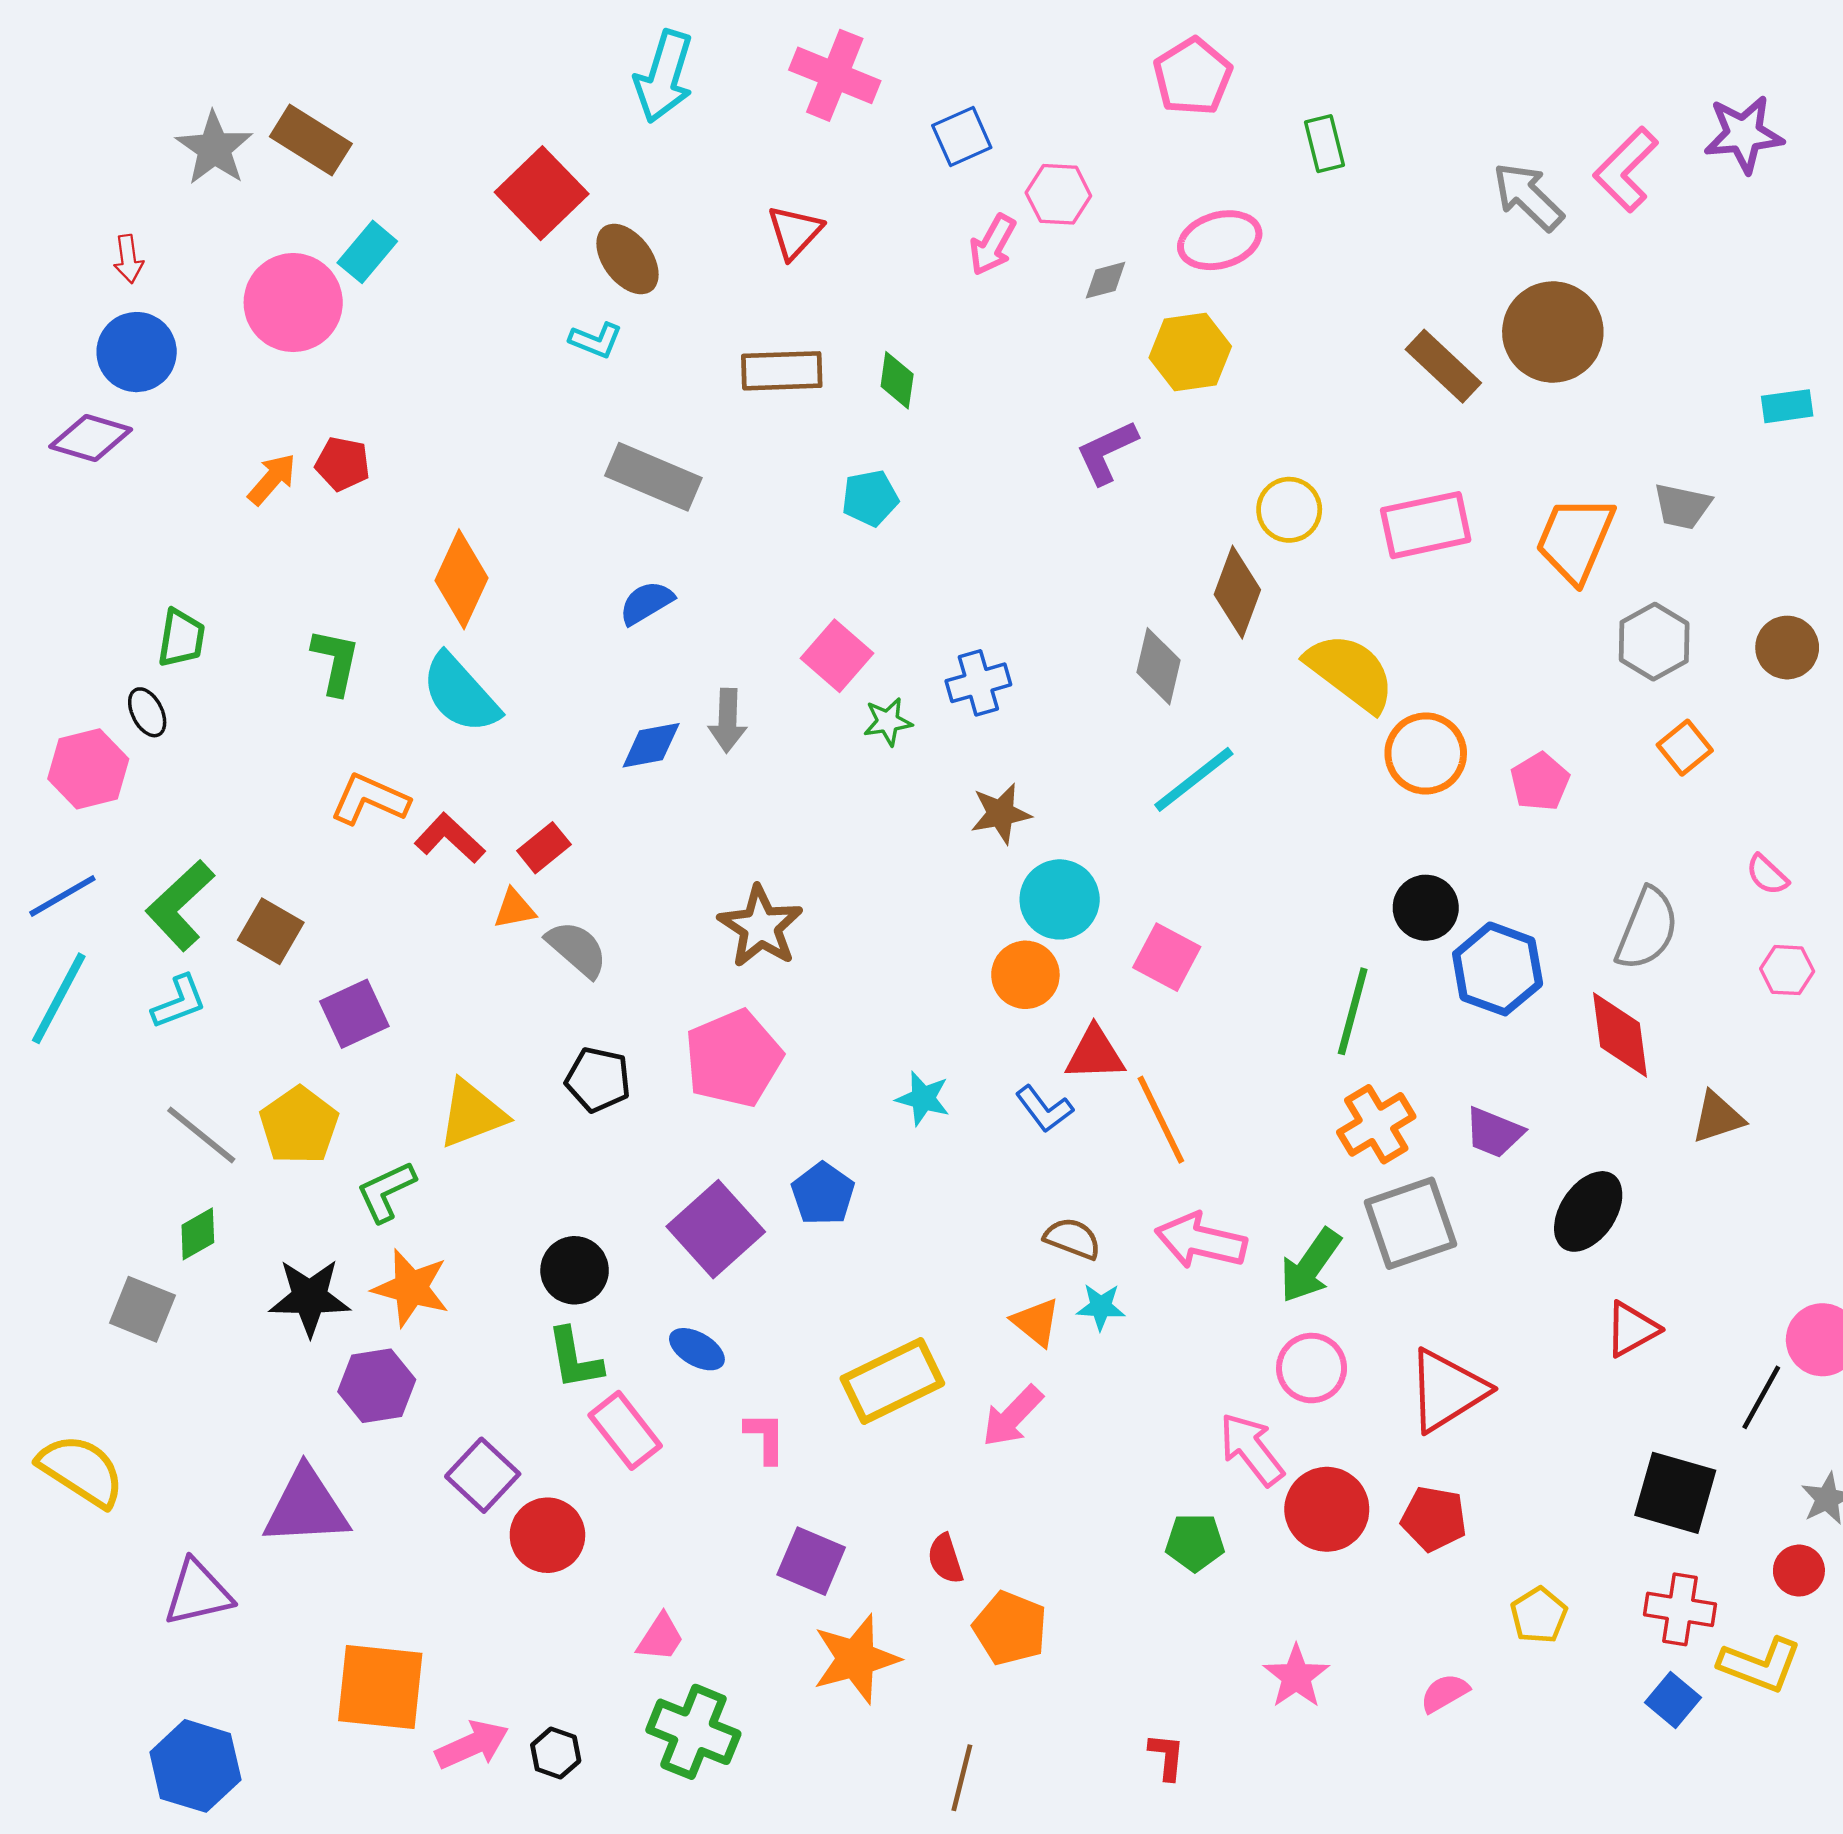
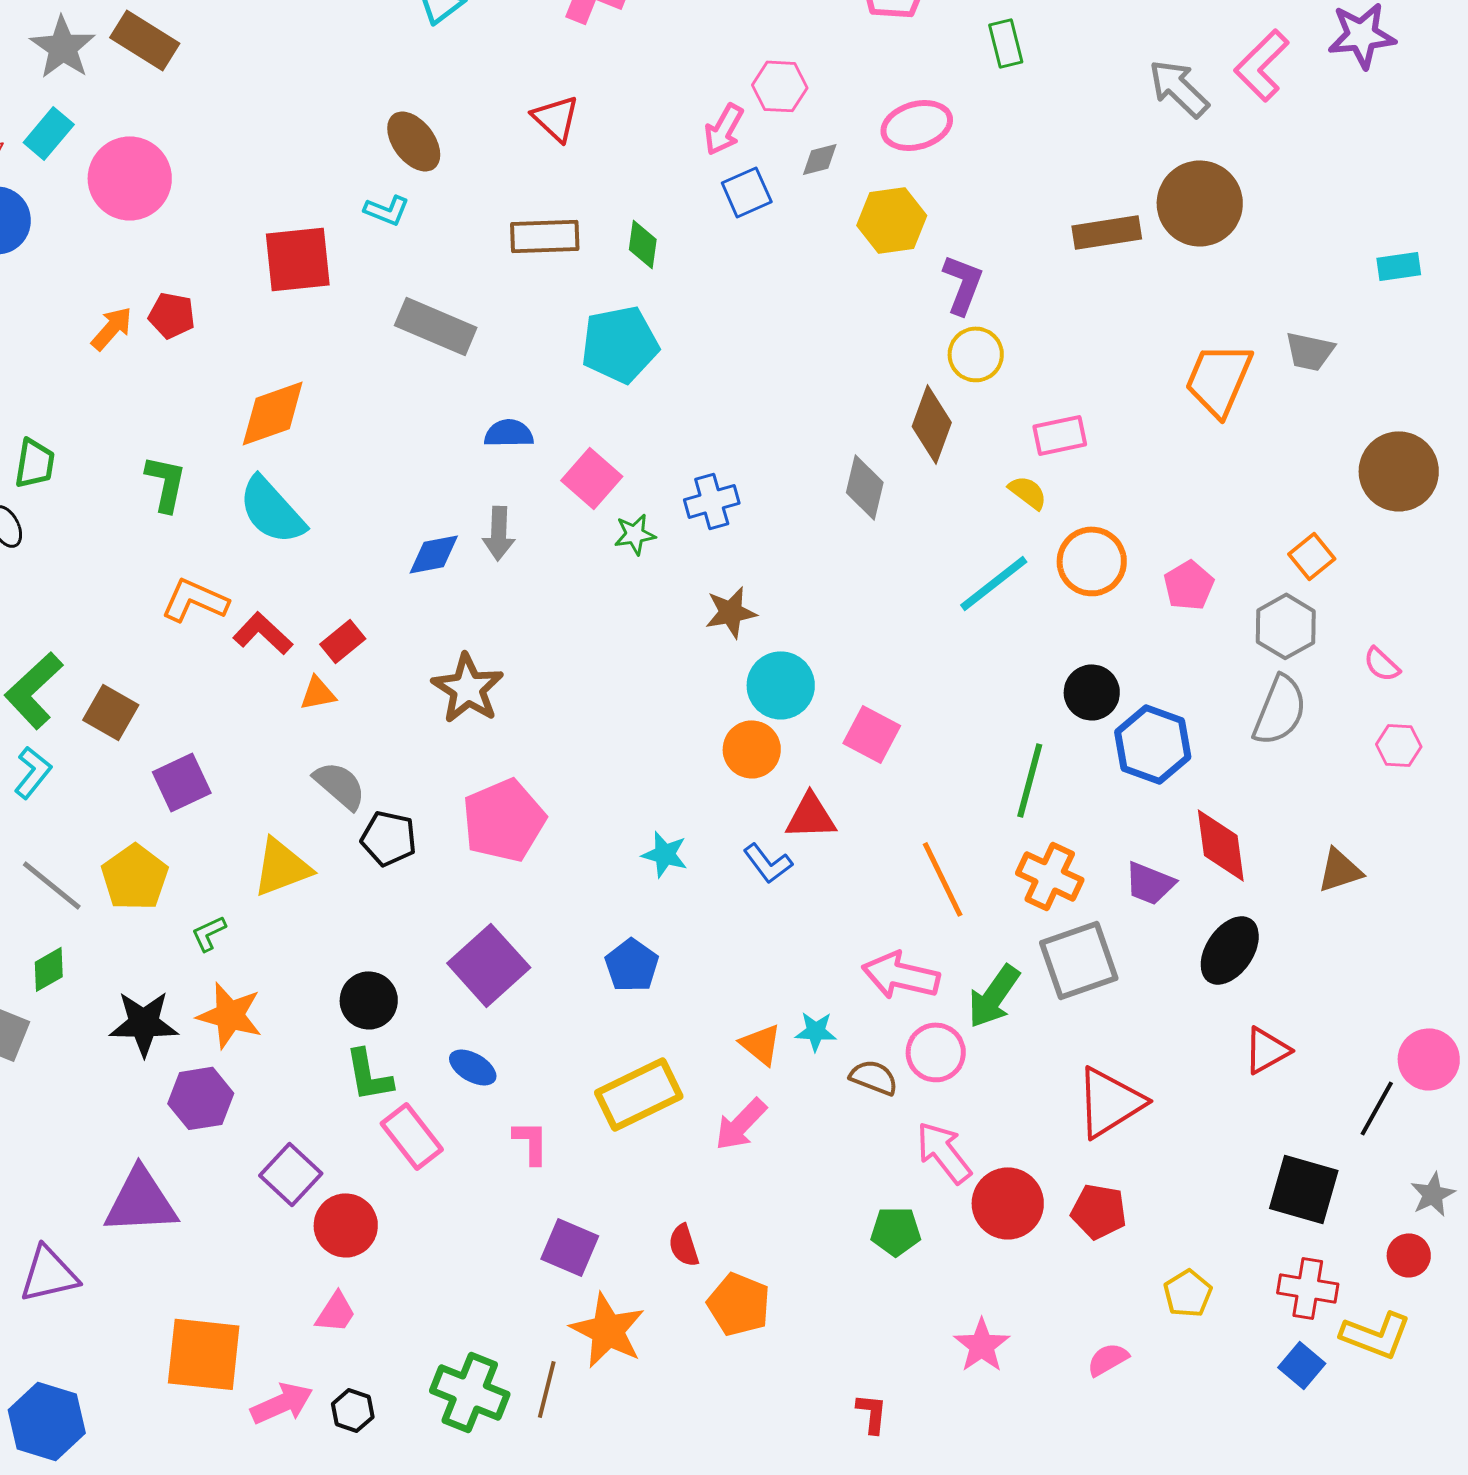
blue square: (962, 137) -> (747, 192), moved
red square: (542, 193) -> (298, 259), moved, turned 38
red triangle: (795, 232) -> (556, 118), turned -30
cyan rectangle: (367, 252) -> (49, 133), moved
brown rectangle: (1443, 366) -> (1107, 232), turned -52
purple L-shape: (1107, 452) -> (963, 284), moved, turned 136
cyan pentagon: (870, 498) -> (620, 344), size x1.6
pink rectangle: (1426, 525) -> (1060, 435), moved, size x0.7
orange diamond: (462, 579) -> (273, 413), turned 46
blue semicircle: (646, 603) -> (509, 433), moved, turned 30
gray hexagon: (1654, 642) -> (1286, 626), moved
brown circle: (1787, 648) -> (1399, 471), size x1.5
yellow semicircle: (1350, 672) -> (1028, 492), size x0.5
cyan line: (1194, 779) -> (994, 583), moved
brown star: (761, 927) -> (468, 688), moved
gray semicircle: (577, 949) -> (340, 785), moved
cyan L-shape: (179, 1002) -> (33, 772), turned -30
red diamond: (1620, 1035) -> (1221, 845), moved
orange line: (1161, 1120) -> (943, 879), moved
orange cross: (1376, 1124) -> (1050, 876), turned -34
green L-shape: (386, 1191) -> (209, 933), size x0.7
blue pentagon: (823, 1194) -> (632, 965), moved
brown semicircle: (1073, 1239) -> (874, 1077), moved
pink circle: (1312, 1368) -> (936, 1052), moved
pink trapezoid: (660, 1638) -> (336, 1312), moved
orange star: (856, 1659) -> (608, 1330), turned -30
brown line: (962, 1778) -> (547, 1389), moved

